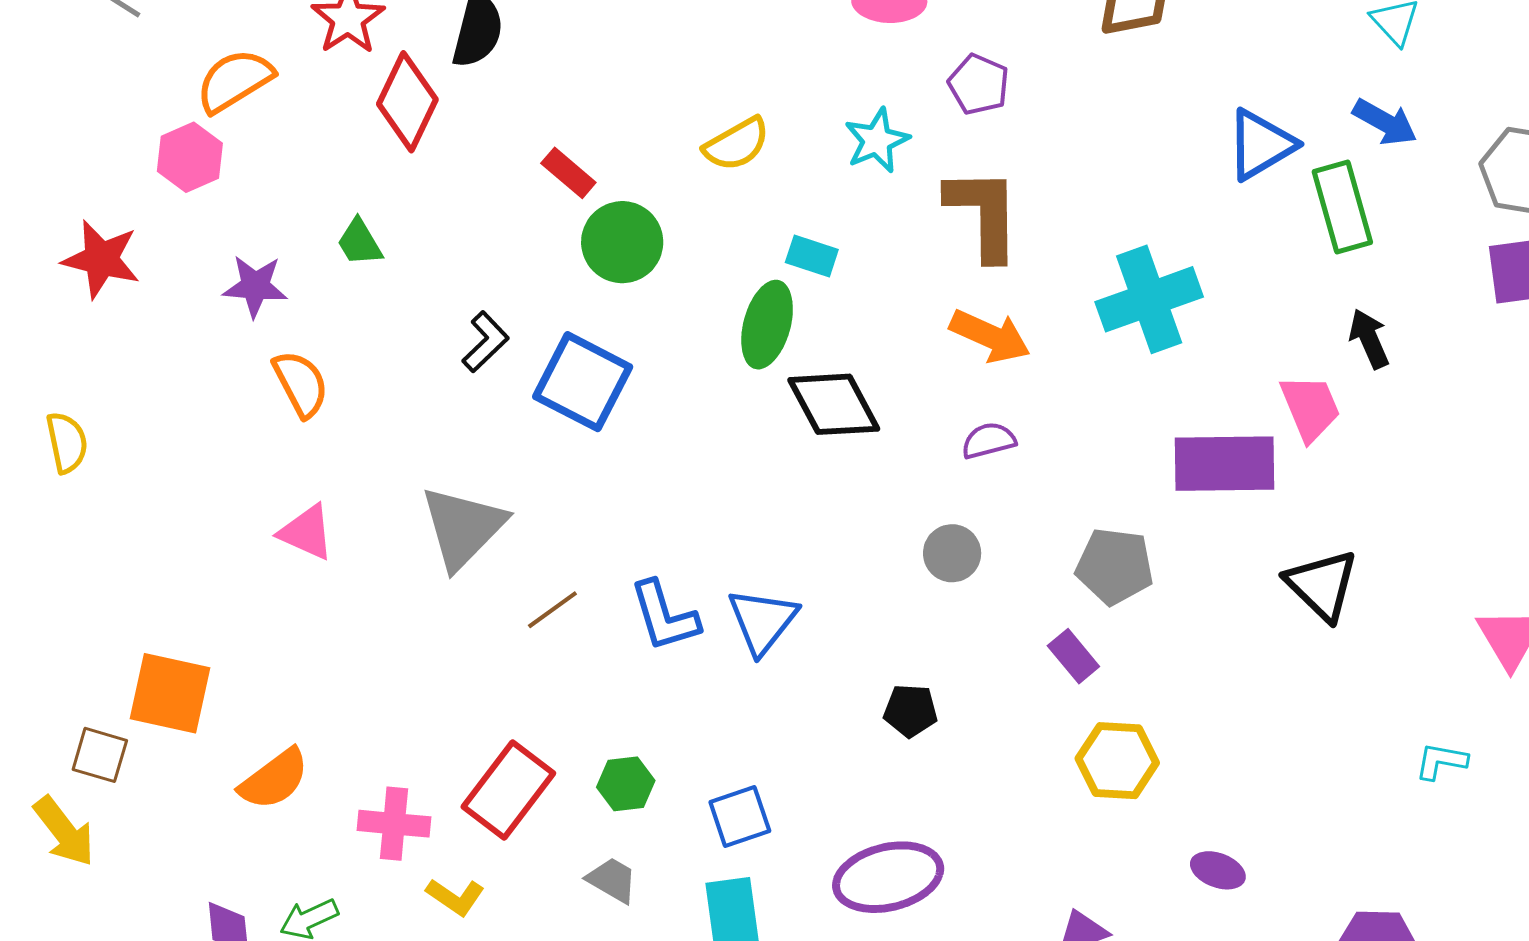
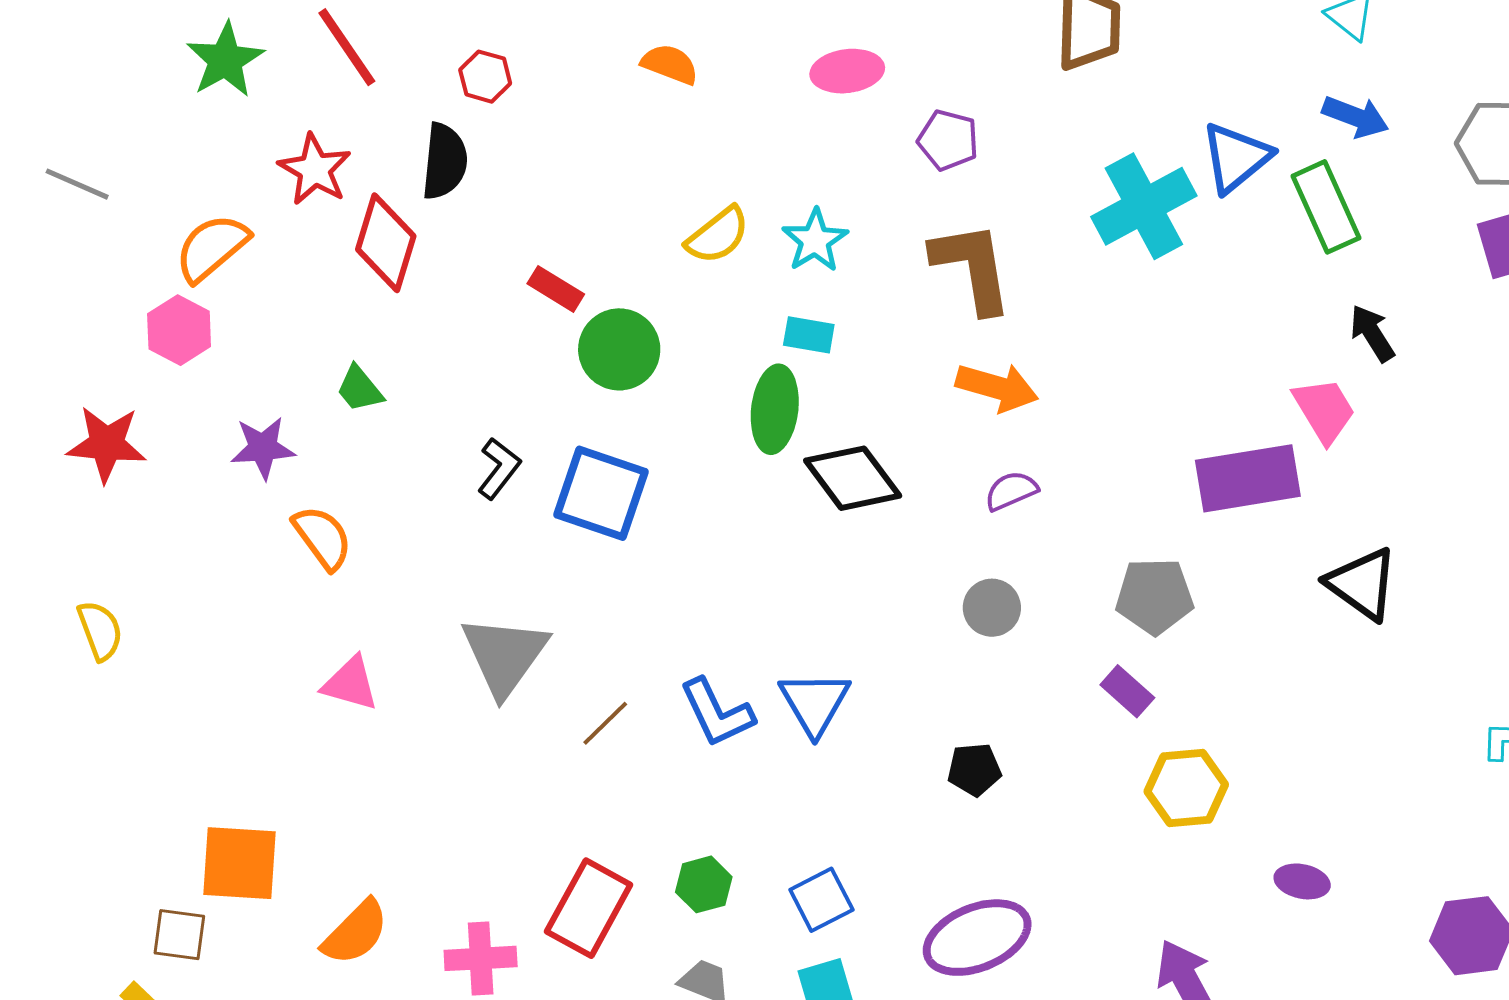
cyan star: (877, 141) -> (815, 240), moved
cyan cross: (1149, 299) -> (1144, 206), moved

